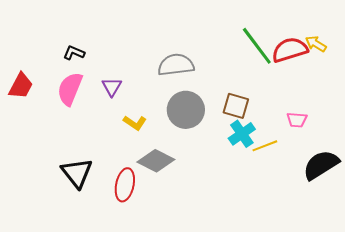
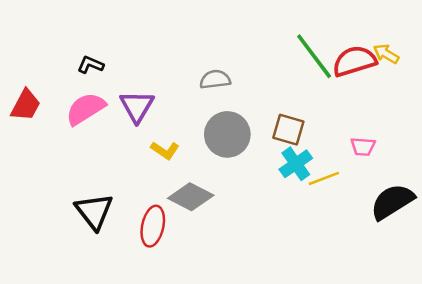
gray semicircle: (176, 65) -> (215, 79), size x0.7
purple triangle: (112, 87) -> (137, 106), size x1.4
pink semicircle: (70, 89) -> (86, 109), turned 36

